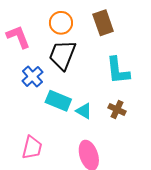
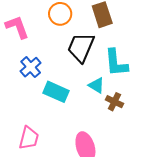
black trapezoid: (62, 55) -> (81, 47), moved
cyan triangle: (84, 111) -> (96, 85), moved

